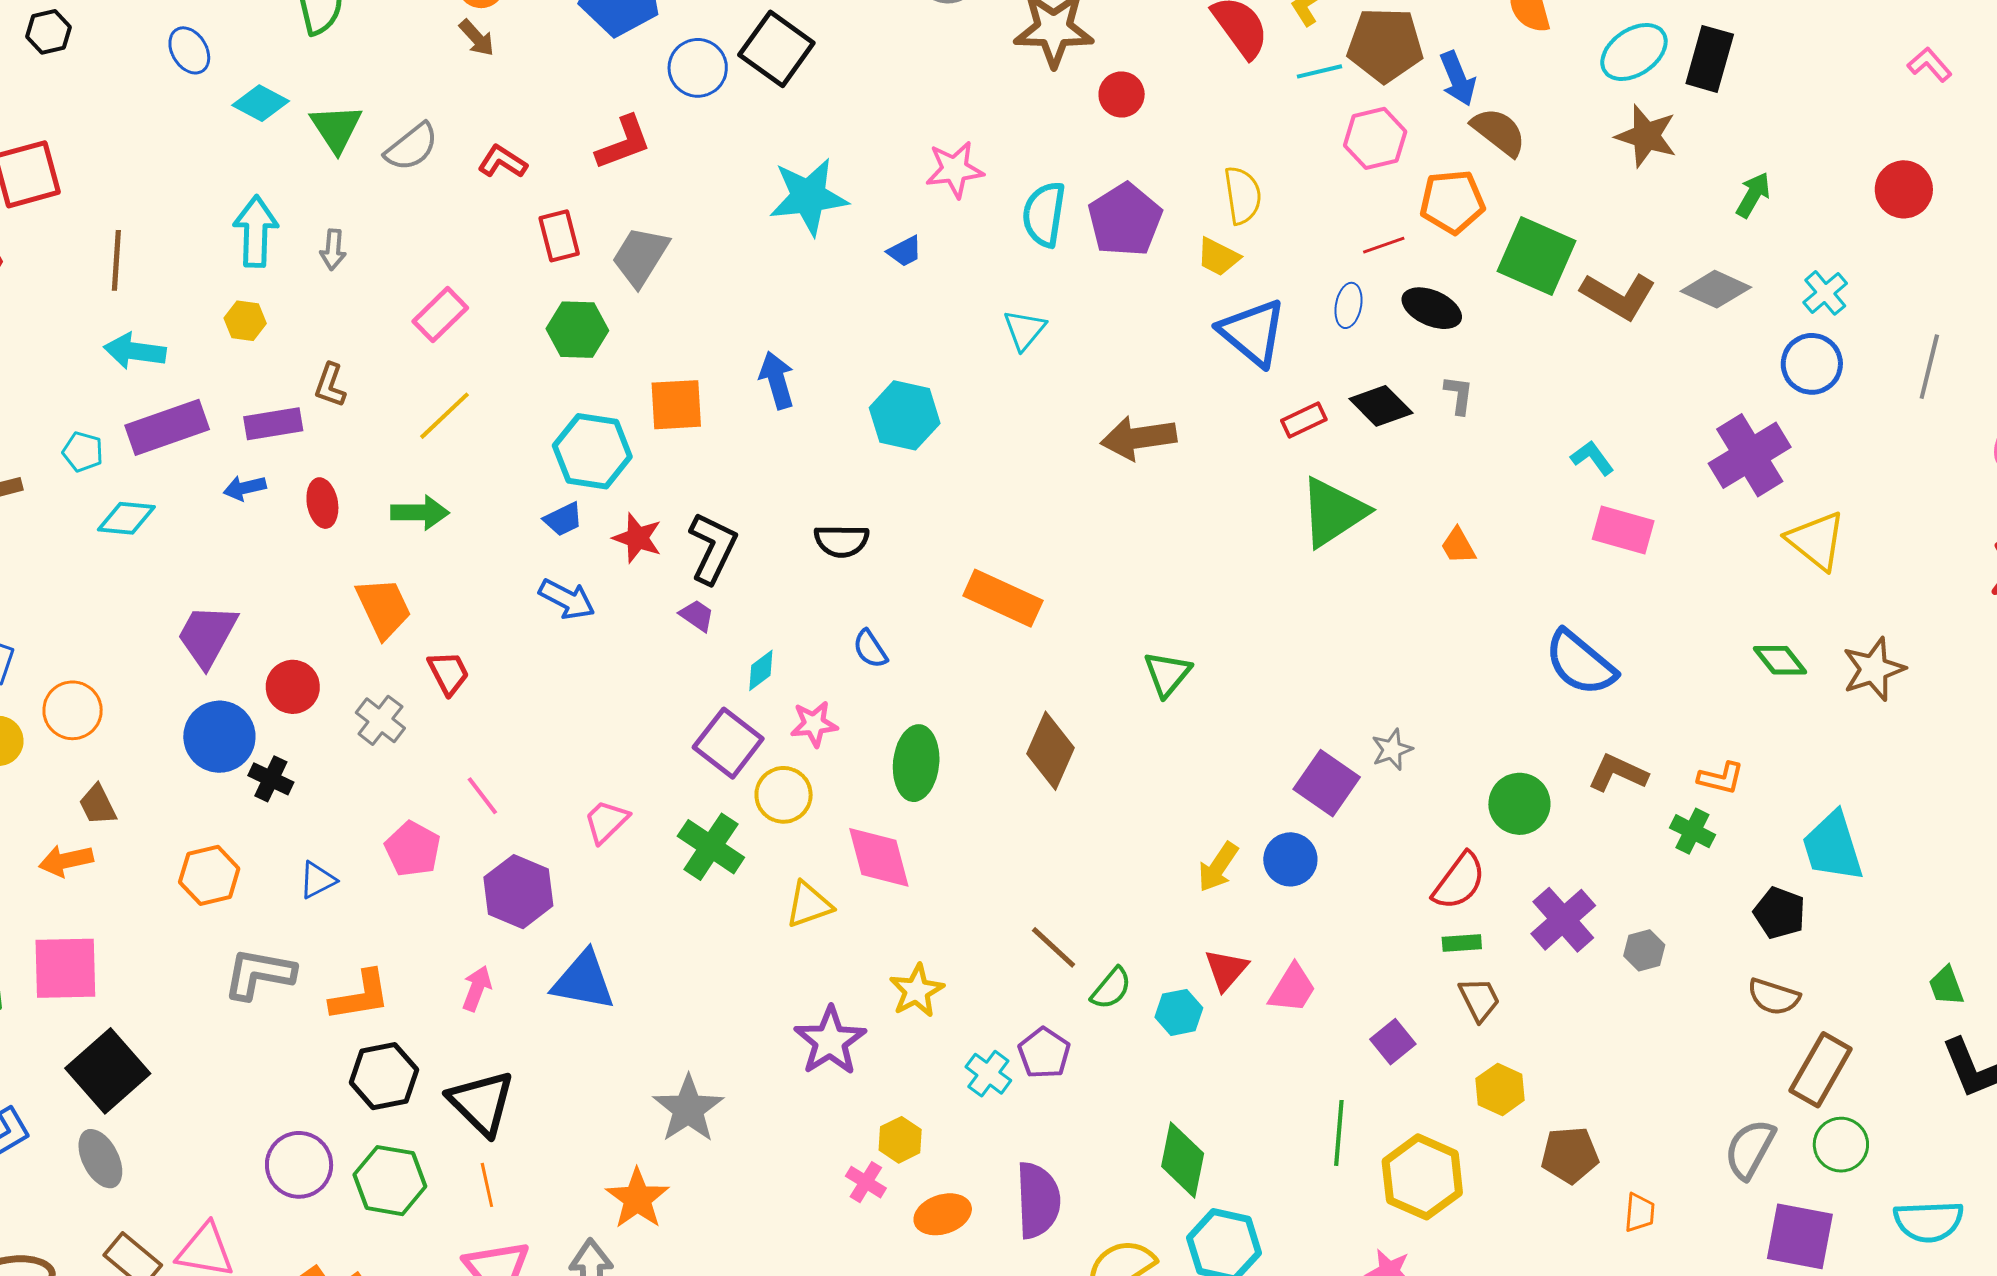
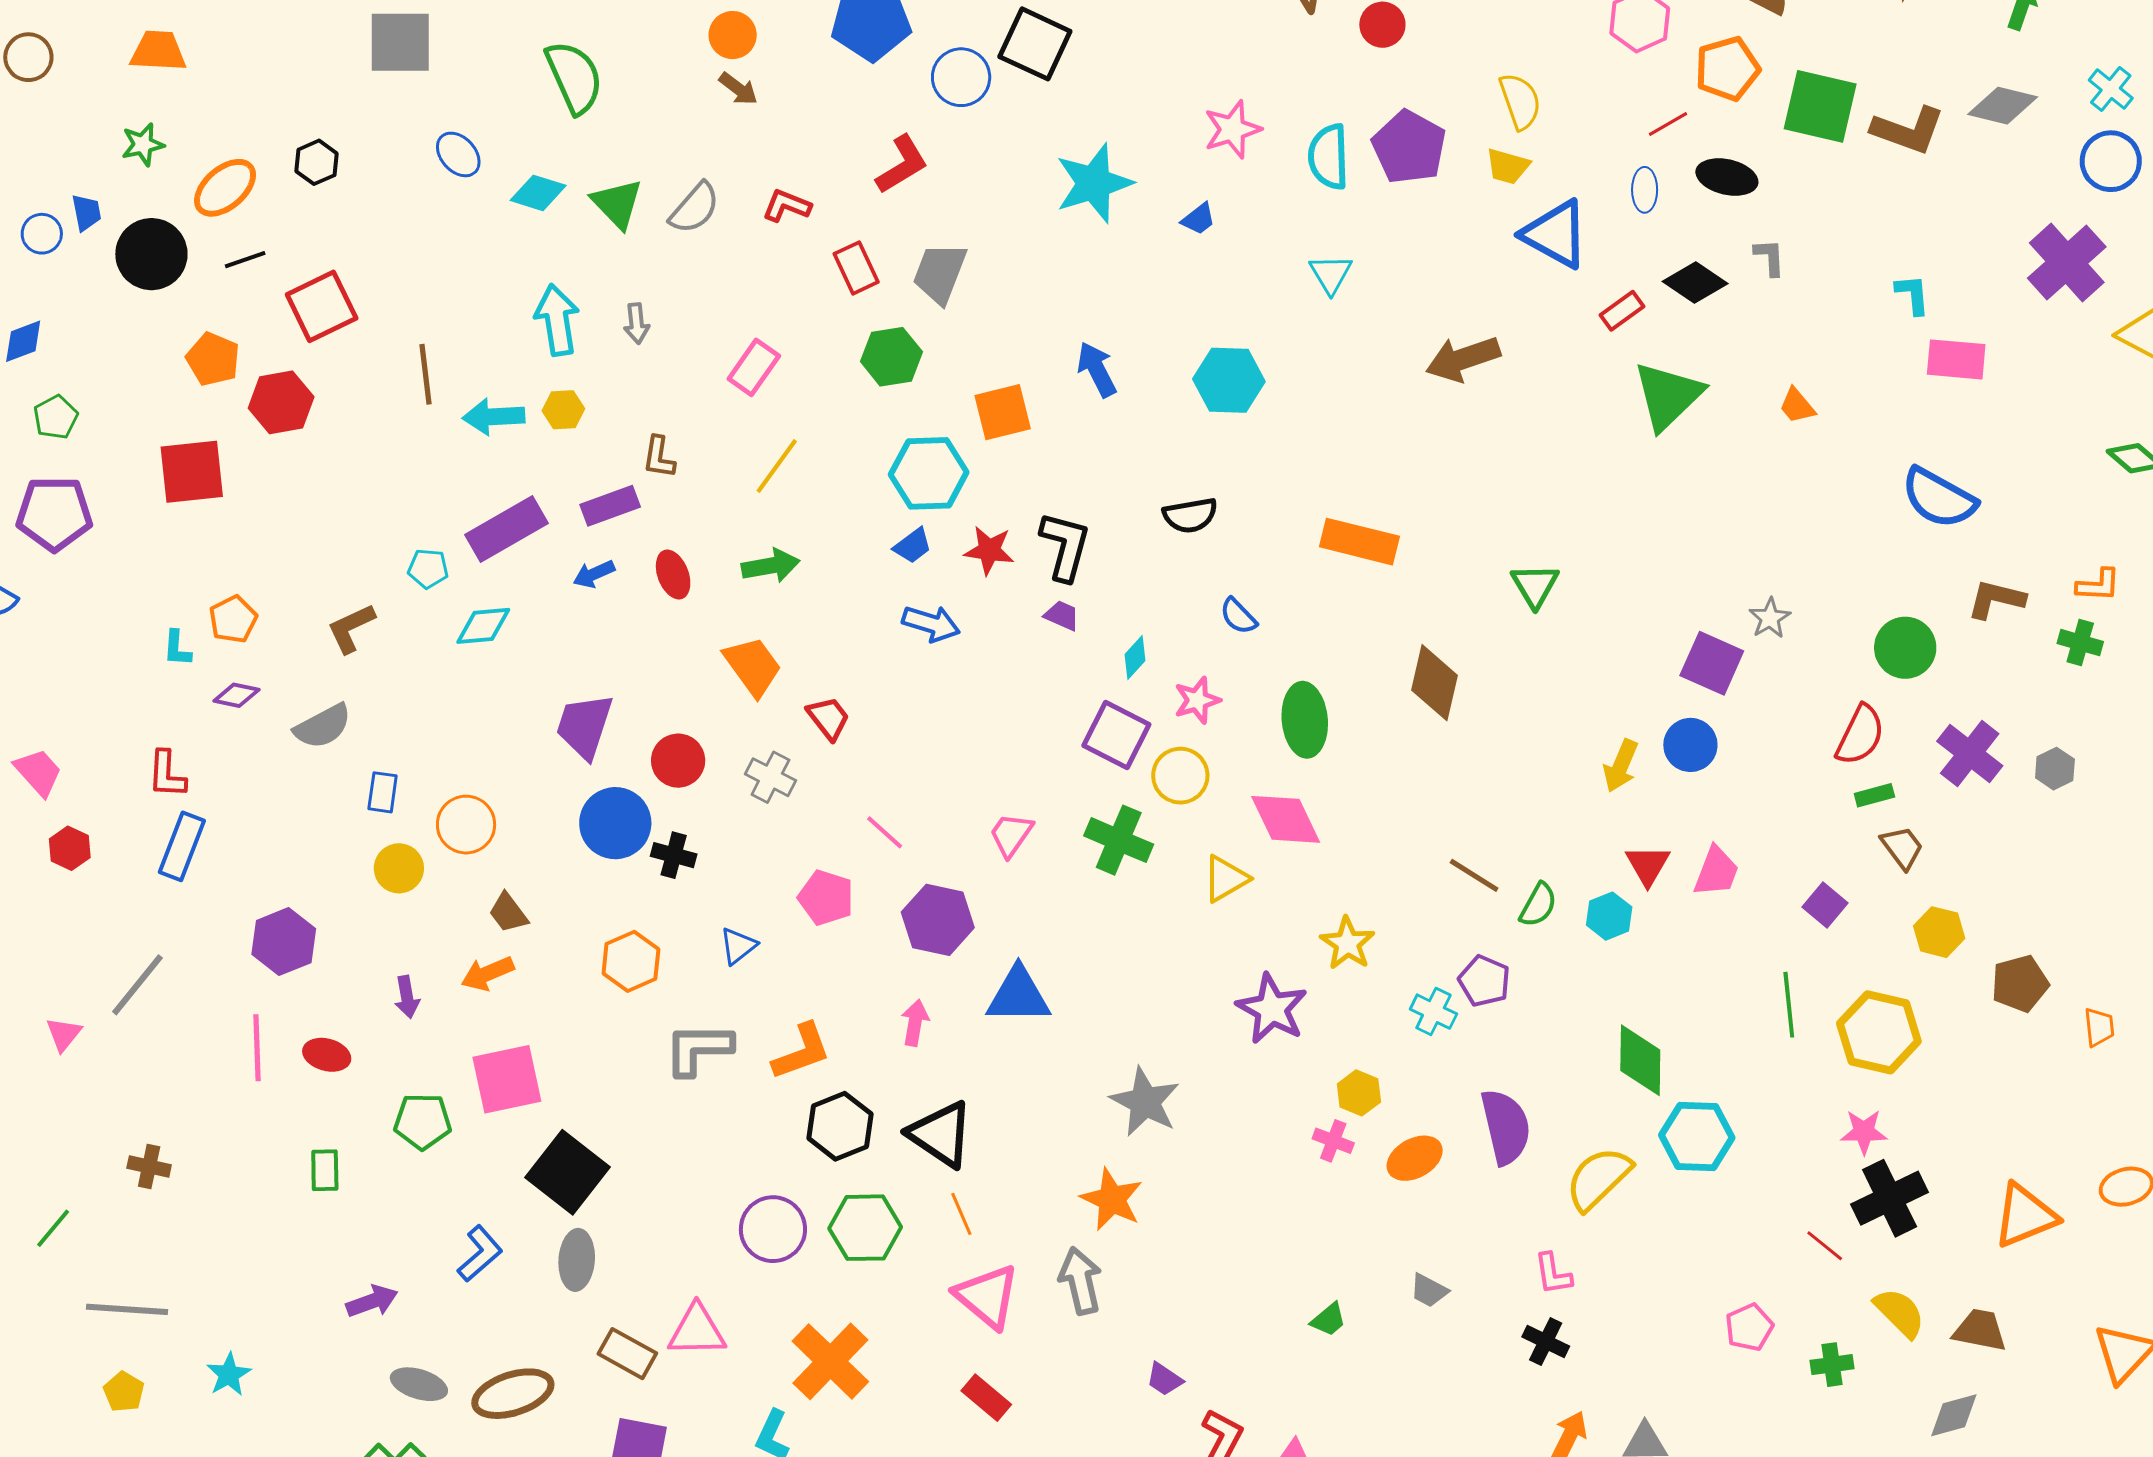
cyan arrow: (135, 351) -> (494, 417), moved
cyan L-shape: (1592, 458) -> (1913, 294), turned 42
gray ellipse: (100, 1159) -> (577, 1260), turned 42

